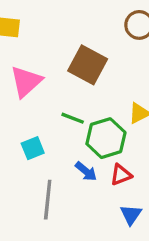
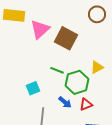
pink triangle: (26, 82) -> (40, 29), moved

